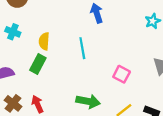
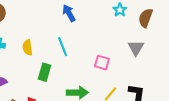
green rectangle: (38, 64) -> (45, 72), moved

